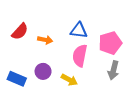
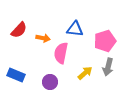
pink semicircle: (80, 56) -> (61, 53), moved
purple circle: (43, 71) -> (50, 82), moved
yellow arrow: (69, 80) -> (85, 73), moved, turned -70

